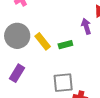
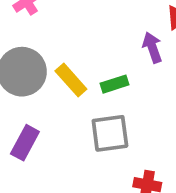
gray square: (63, 83) -> (110, 133), moved

